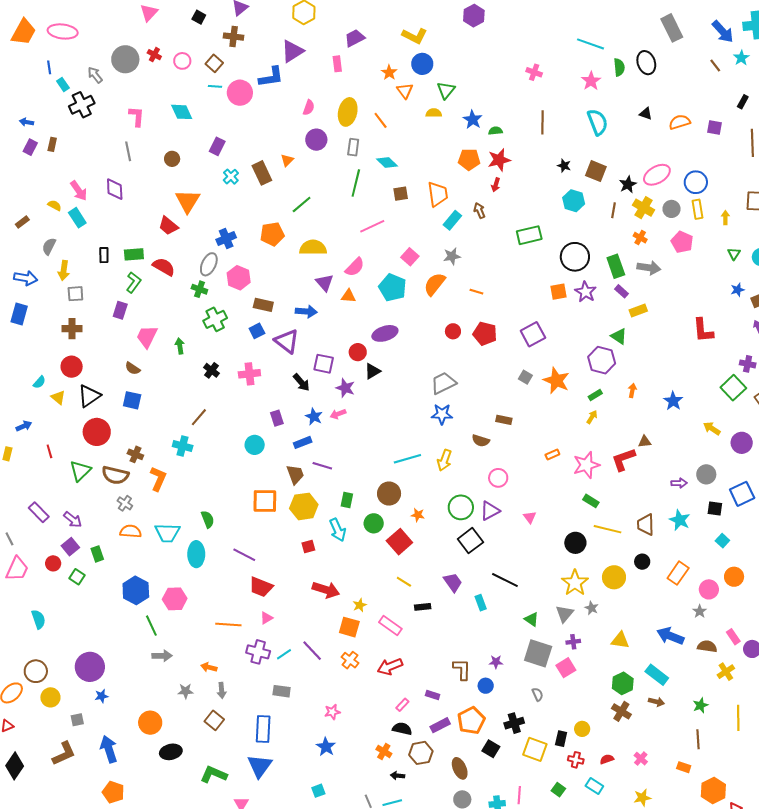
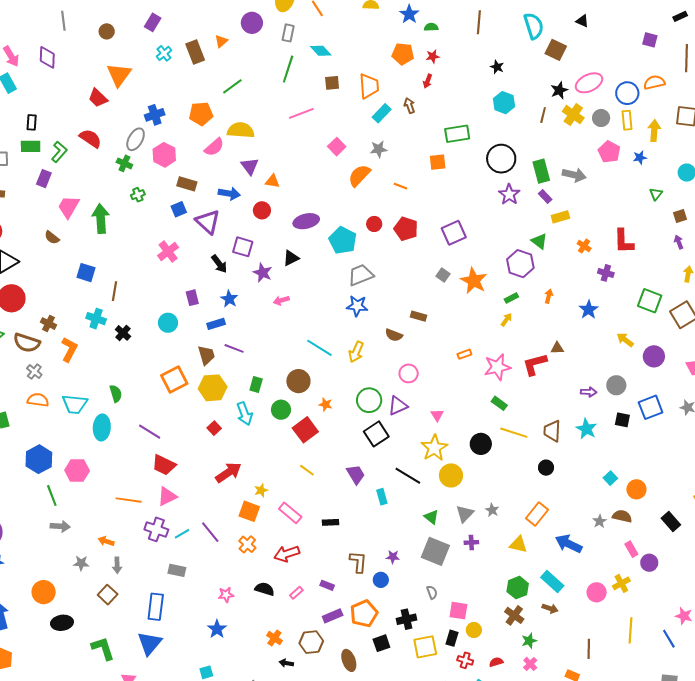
black rectangle: (743, 102) -> (680, 16), turned 32
orange semicircle: (680, 122) -> (654, 82), moved
red star: (499, 160) -> (433, 56), size x0.6
brown square: (596, 171) -> (556, 50), moved
yellow arrow: (725, 218) -> (654, 131), size x1.5
orange cross: (640, 238) -> (584, 246), moved
green rectangle: (134, 254) -> (31, 146), moved
green triangle: (734, 254) -> (656, 194), moved
pink semicircle: (355, 267) -> (214, 147), moved
cyan pentagon: (393, 288) -> (343, 240), moved
blue star: (738, 290) -> (640, 157), moved
orange square: (558, 292) -> (438, 162), moved
green cross: (215, 319) -> (138, 195), size x0.6
green arrow: (180, 346) -> (101, 219), size x1.8
red circle: (358, 352) -> (262, 210), moved
purple cross: (748, 364) -> (606, 273), moved
black cross: (211, 370) -> (123, 333), moved
pink cross: (249, 374) -> (168, 251), turned -35
green square: (733, 388) -> (650, 301), turned -30
blue square: (132, 400) -> (86, 273), moved
pink arrow: (338, 414) -> (281, 300), moved
brown line: (199, 417) -> (115, 291), turned -36
cyan line: (407, 459) -> (319, 348), turned 44
orange square: (265, 501) -> (174, 379), turned -32
cyan square: (722, 541) -> (610, 478), moved
red square: (308, 547) -> (214, 428), turned -32
orange rectangle: (678, 573) -> (537, 514), moved
yellow circle: (614, 577) -> (451, 475), moved
yellow star: (575, 583) -> (434, 448), moved
pink circle: (709, 589) -> (597, 592), moved
red arrow: (326, 590) -> (228, 472), turned -56
black rectangle: (423, 607) -> (331, 522), moved
pink triangle: (266, 618) -> (167, 496), size x1.5
brown semicircle: (707, 646) -> (622, 516), moved
pink square: (566, 668) -> (458, 611), moved, turned 36
green star: (700, 705) -> (529, 641), moved
black semicircle: (402, 729) -> (265, 589), moved
black square: (491, 749) -> (381, 643), turned 36
yellow square: (535, 749) -> (425, 647), turned -35
green L-shape: (214, 774) -> (103, 648), turned 44

